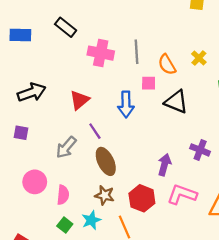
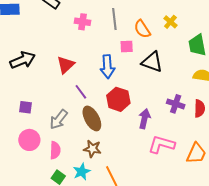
pink cross: (101, 53) -> (82, 22), size x0.7
purple square: (21, 133) -> (25, 107), moved
gray arrow: (66, 147) -> (59, 119), moved
red hexagon: (142, 198) -> (118, 99), moved

